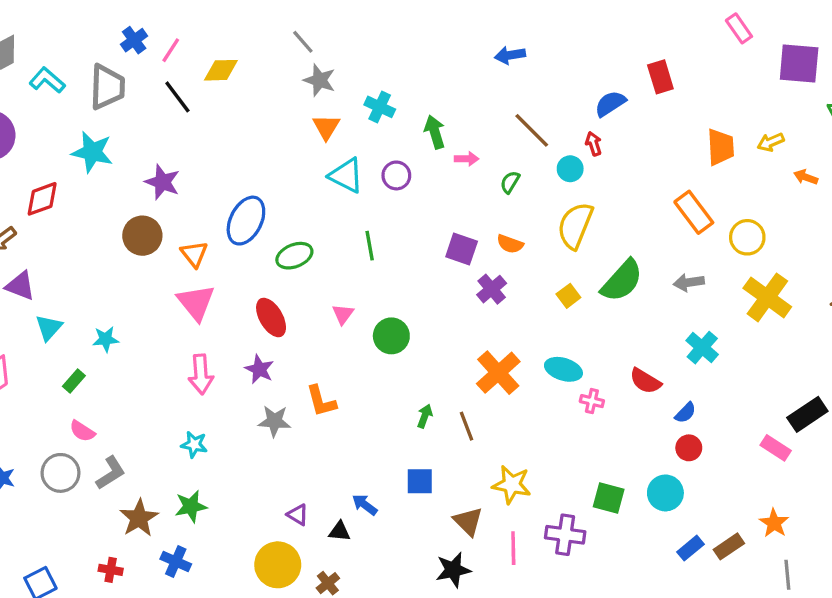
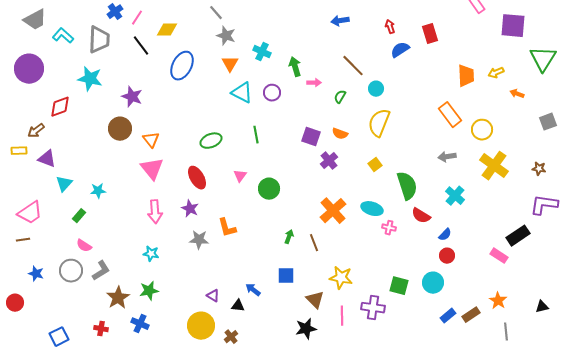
red arrow: (594, 144) -> (390, 27), moved
blue ellipse: (246, 221) -> (182, 66), moved
green semicircle: (622, 281) -> (407, 186), moved, turned -60

